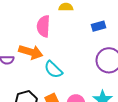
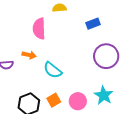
orange arrow: (31, 52) -> (29, 55), size x0.6

